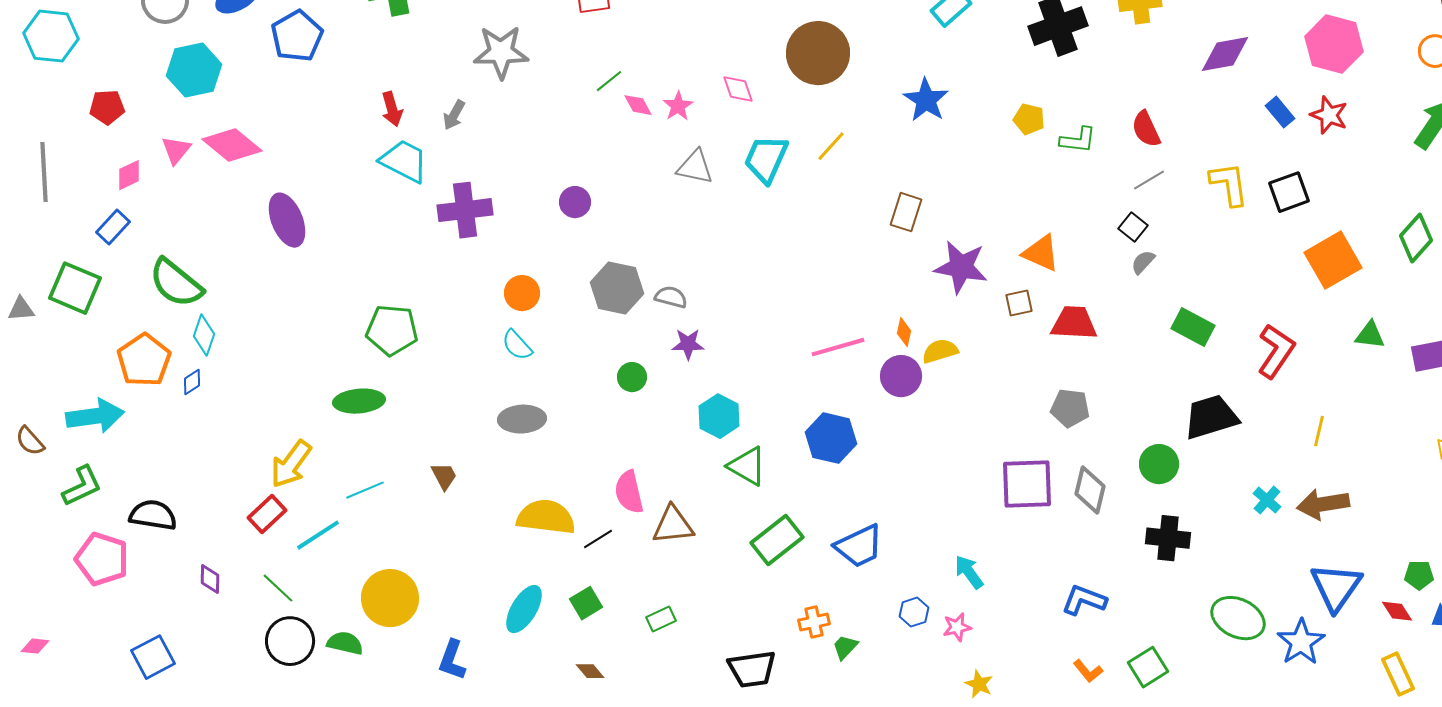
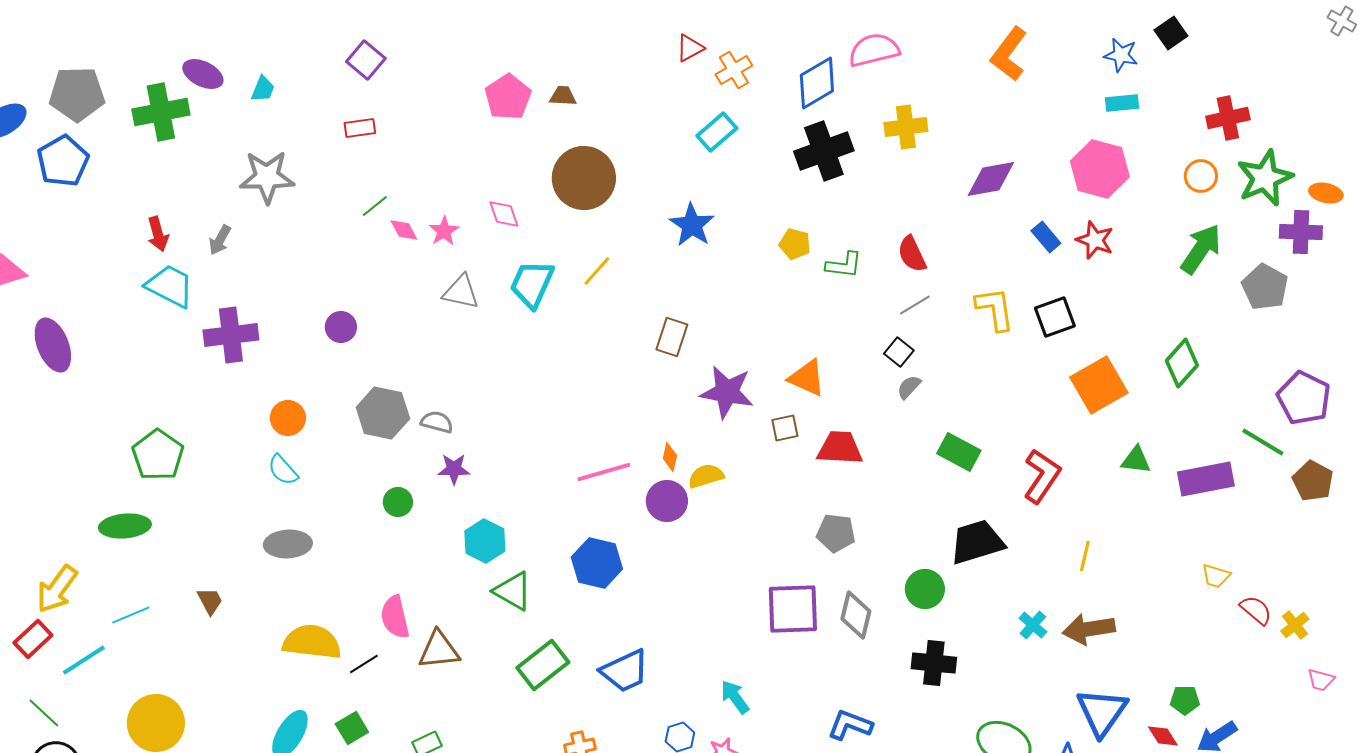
green pentagon: (392, 330) -> (158, 455), turned 30

